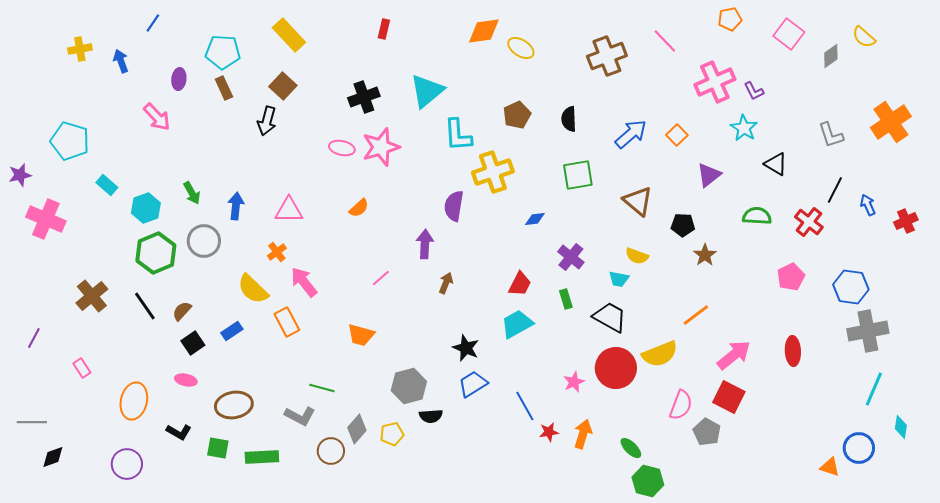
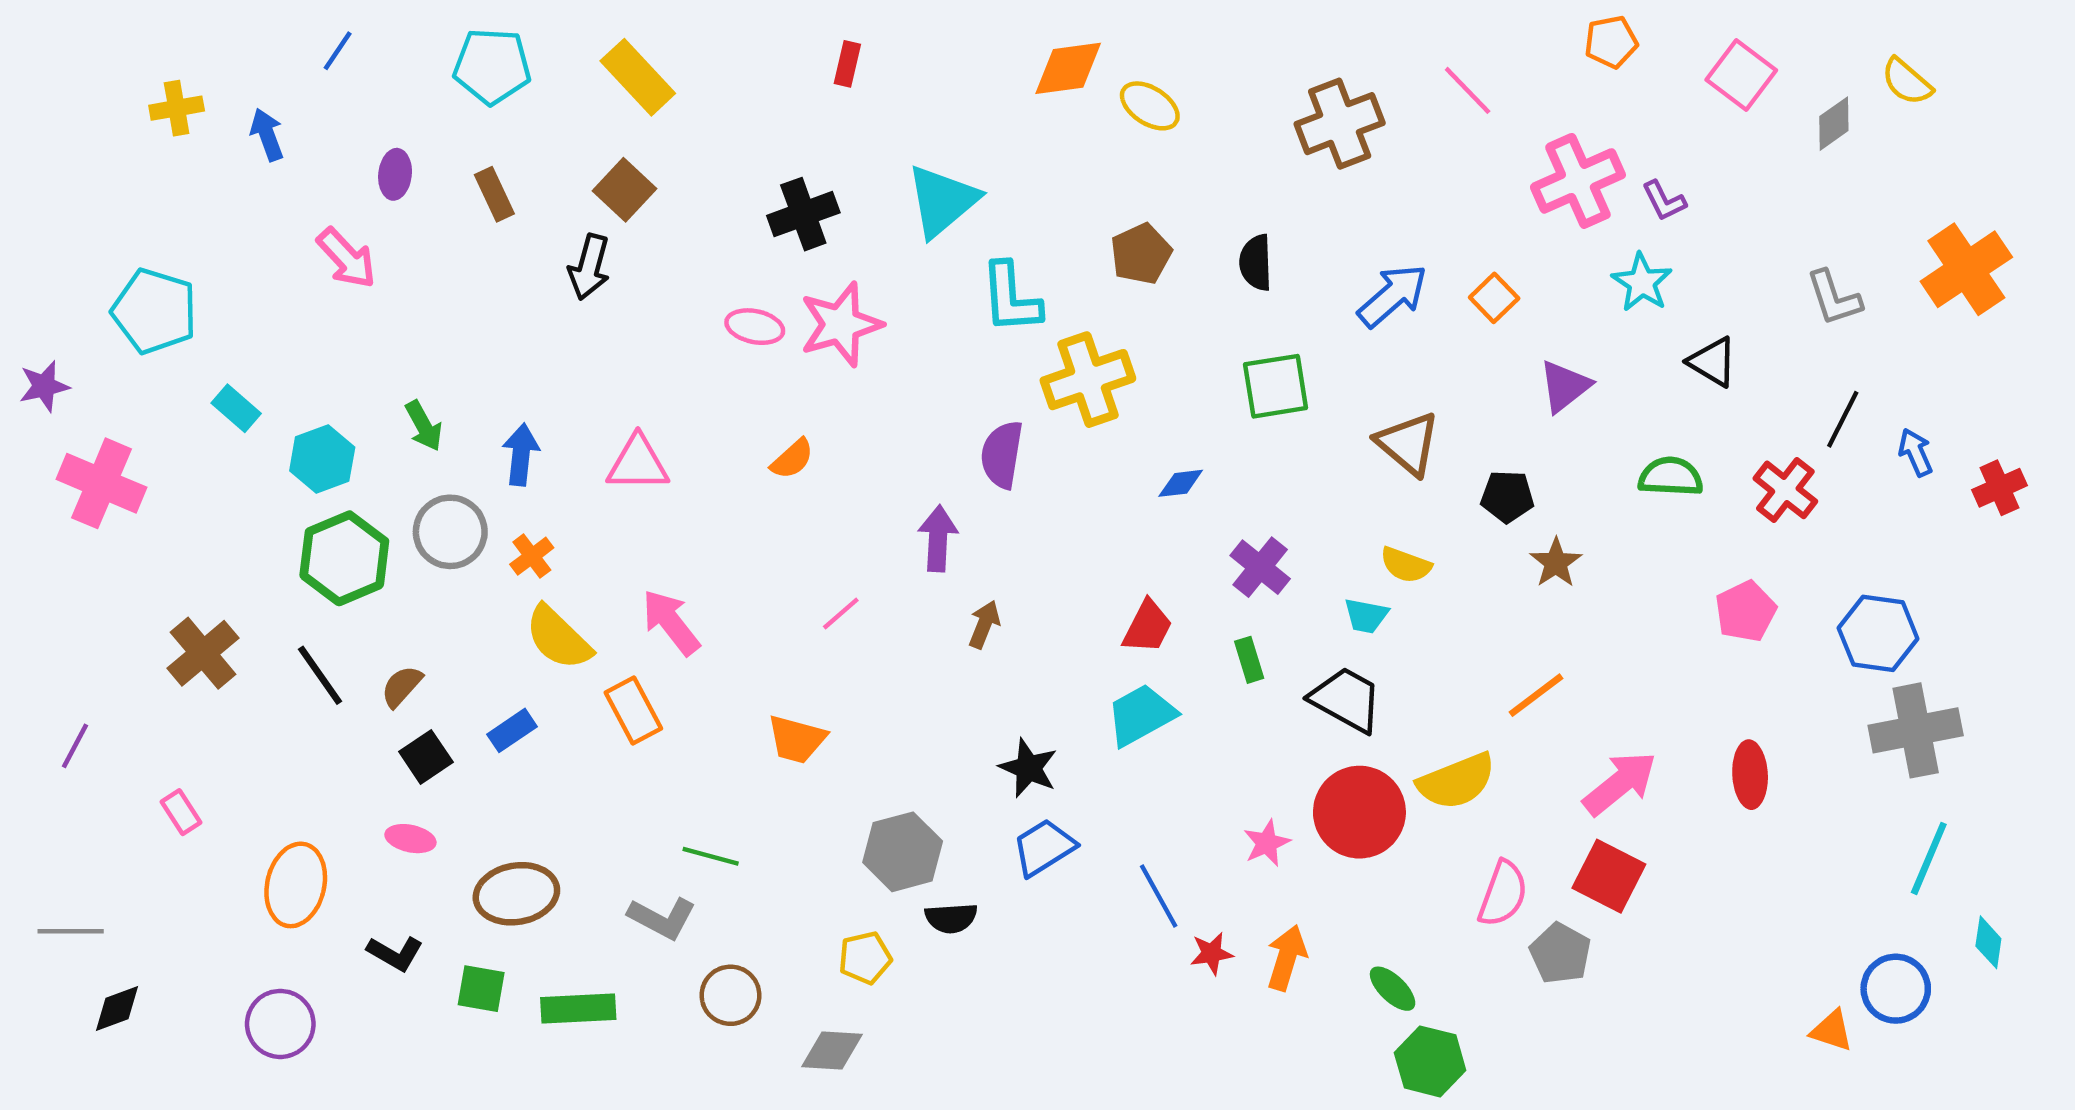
cyan pentagon: (223, 52) -> (492, 66), moved
orange cross: (277, 252) -> (532, 556), moved
gray diamond: (357, 429) -> (832, 1050), moved, turned 52

